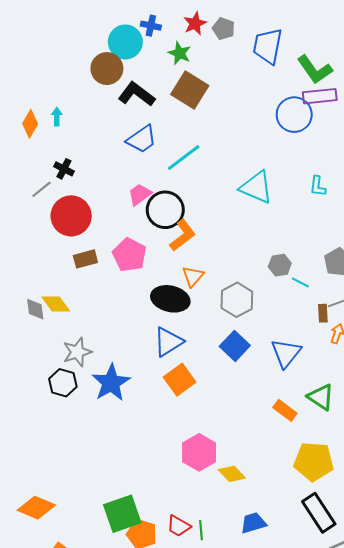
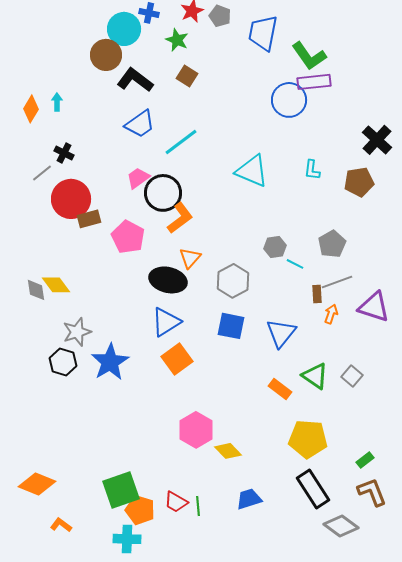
brown square: (190, 90) -> (187, 76), size x0.6
brown rectangle: (85, 259) -> (89, 219), moved
blue square: (235, 346) -> (231, 326), turned -32

